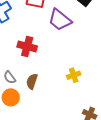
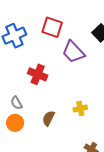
brown semicircle: (32, 81) -> (48, 118), moved

